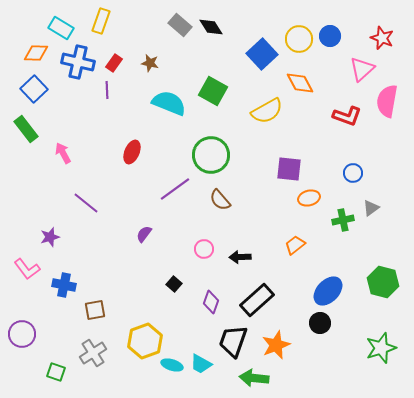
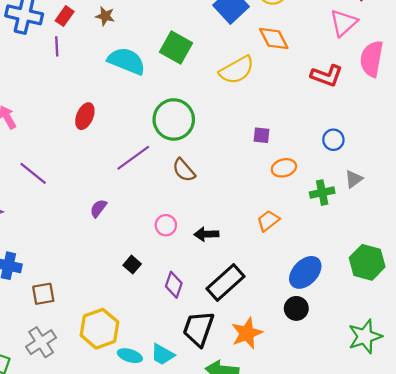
purple square: (289, 169) -> (261, 135), size x0.6

